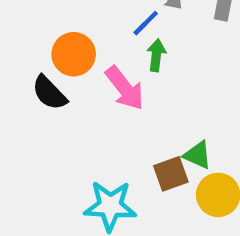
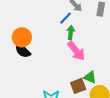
orange circle: (74, 54) -> (22, 37), moved
pink arrow: (125, 88) -> (76, 51), moved

